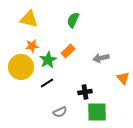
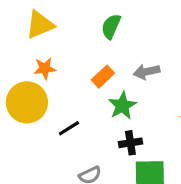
yellow triangle: (29, 19) -> (40, 25), turned -36
gray arrow: (101, 58) -> (147, 72), moved
green star: (48, 60) -> (122, 106), moved

